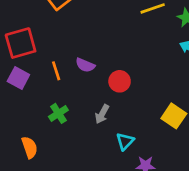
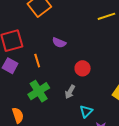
purple semicircle: (85, 65) -> (59, 43), moved
green cross: (58, 113) -> (39, 91), size x1.5

